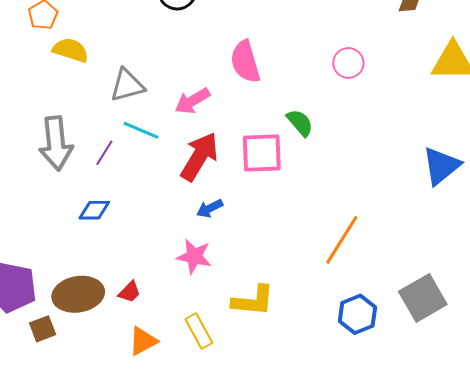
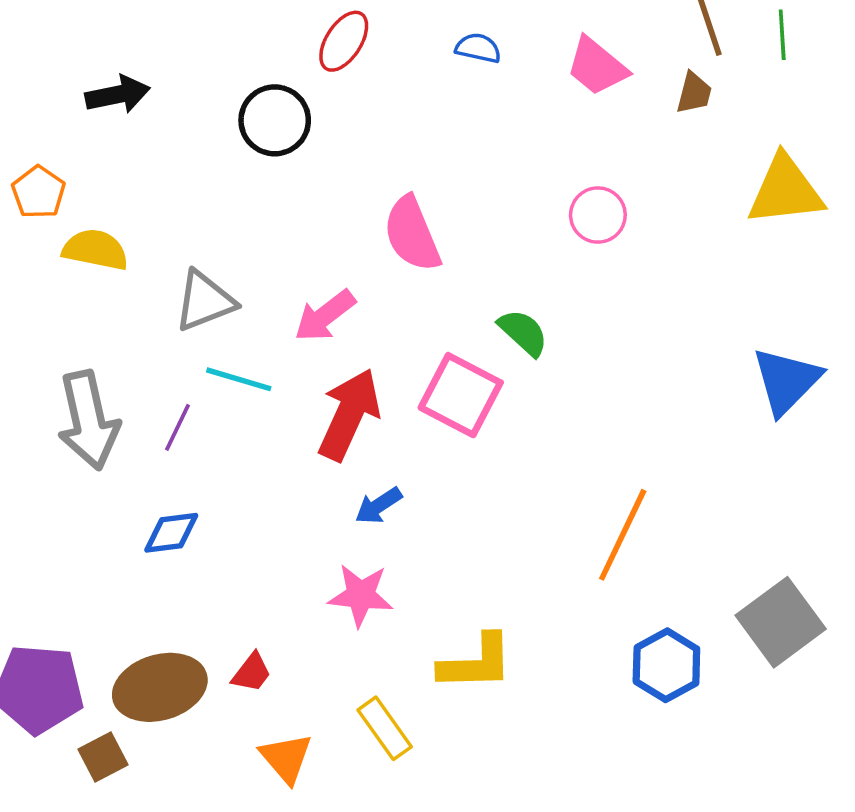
pink square: (262, 153) -> (461, 395), turned 36
orange triangle: (143, 341) -> (286, 758), turned -36

